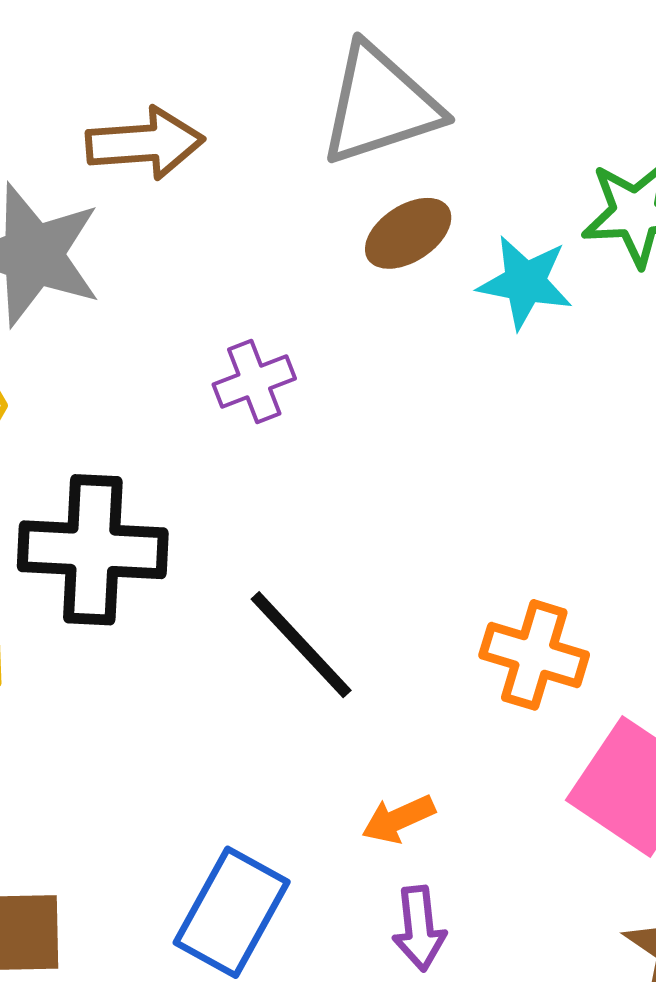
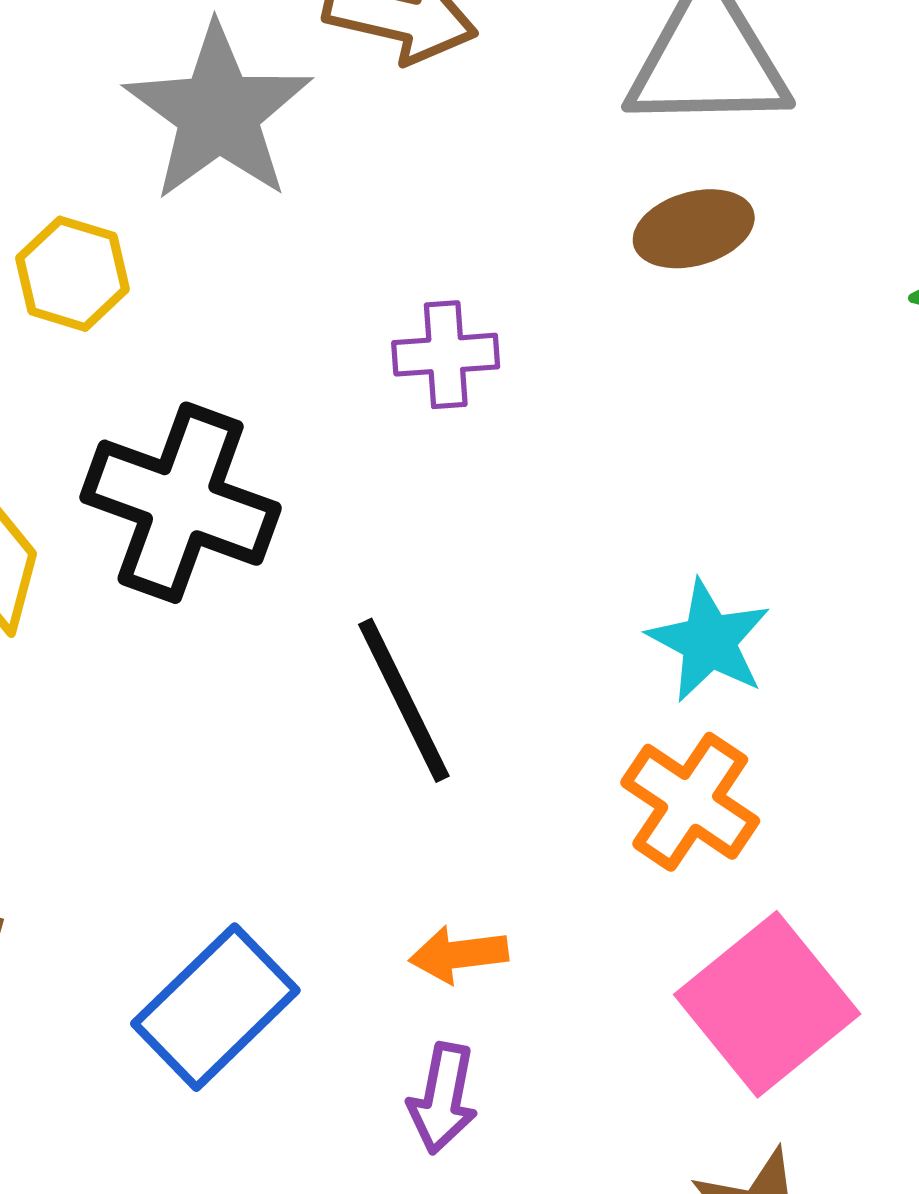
cyan star: (525, 282) -> (709, 641), moved

